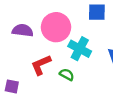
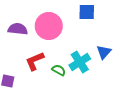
cyan cross: (80, 49) -> (80, 62), moved, turned 30

